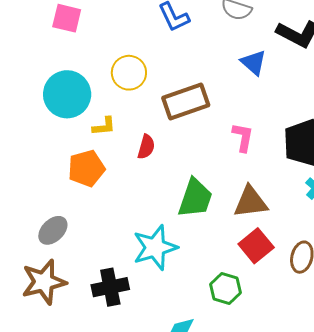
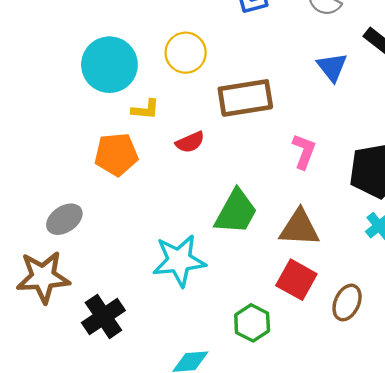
red semicircle: (146, 147) -> (190, 142), turned 40
red square: (256, 246) -> (296, 280), turned -32
black cross: (110, 287) -> (103, 316), moved, turned -33

